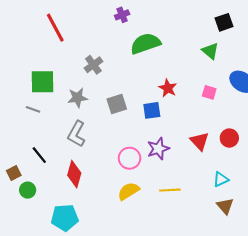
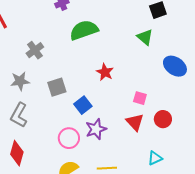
pink square: (209, 92) -> (140, 98), moved
blue square: (152, 110) -> (83, 105), moved, turned -30

